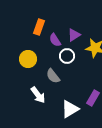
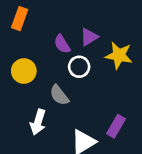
orange rectangle: (39, 27) -> (20, 19), moved
white arrow: (38, 95) -> (38, 122), turned 54

